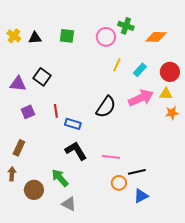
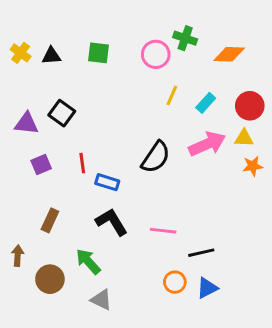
brown rectangle: (19, 148) -> (50, 220), moved
orange circle: (119, 183) -> (175, 282), moved

